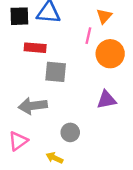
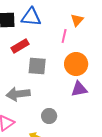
red rectangle: (35, 48) -> (20, 46), turned -36
orange circle: (110, 54) -> (76, 64), moved

